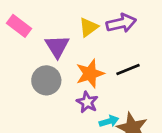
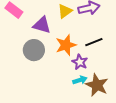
purple triangle: (57, 46) -> (42, 25), turned -42
purple star: (87, 102) -> (80, 62), moved

